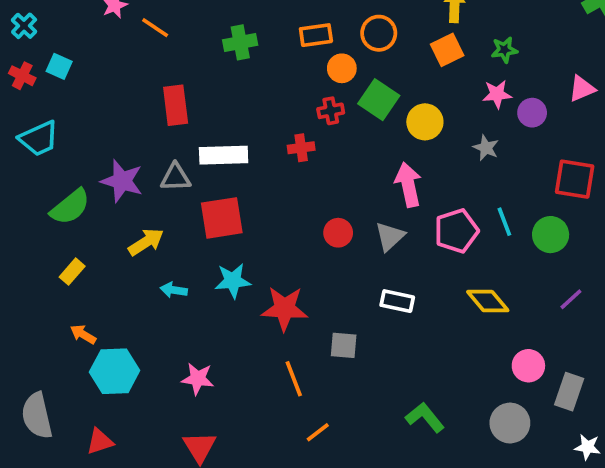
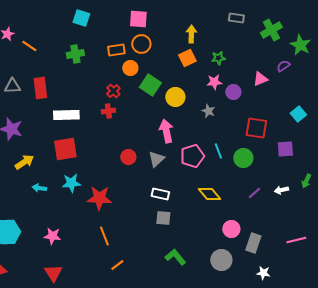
orange circle: (379, 33) -> (141, 44), moved
red cross: (331, 111) -> (113, 91), moved, turned -32
gray triangle: (176, 177) -> (12, 86), moved
gray square: (344, 345) -> (163, 218), moved

